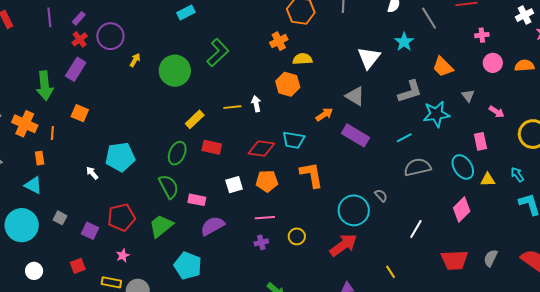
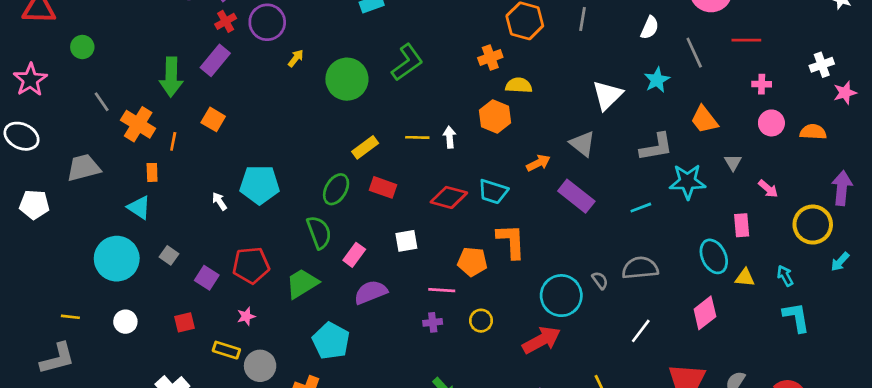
gray semicircle: (417, 167) -> (640, 268), moved
orange pentagon: (267, 181) -> (472, 262), moved
pink rectangle: (197, 200) -> (354, 255), turned -72

